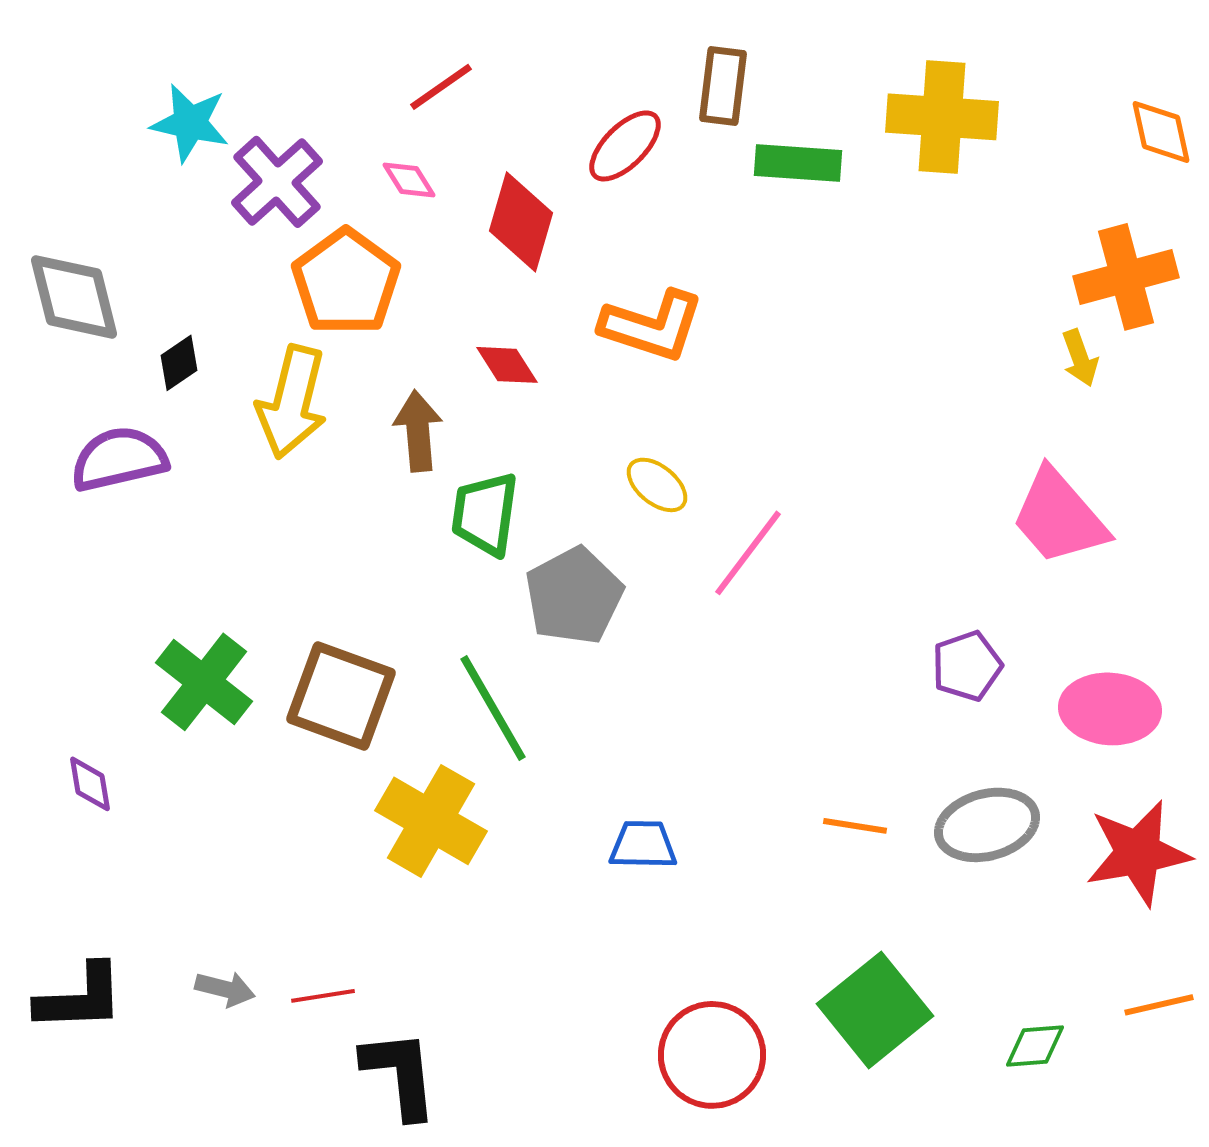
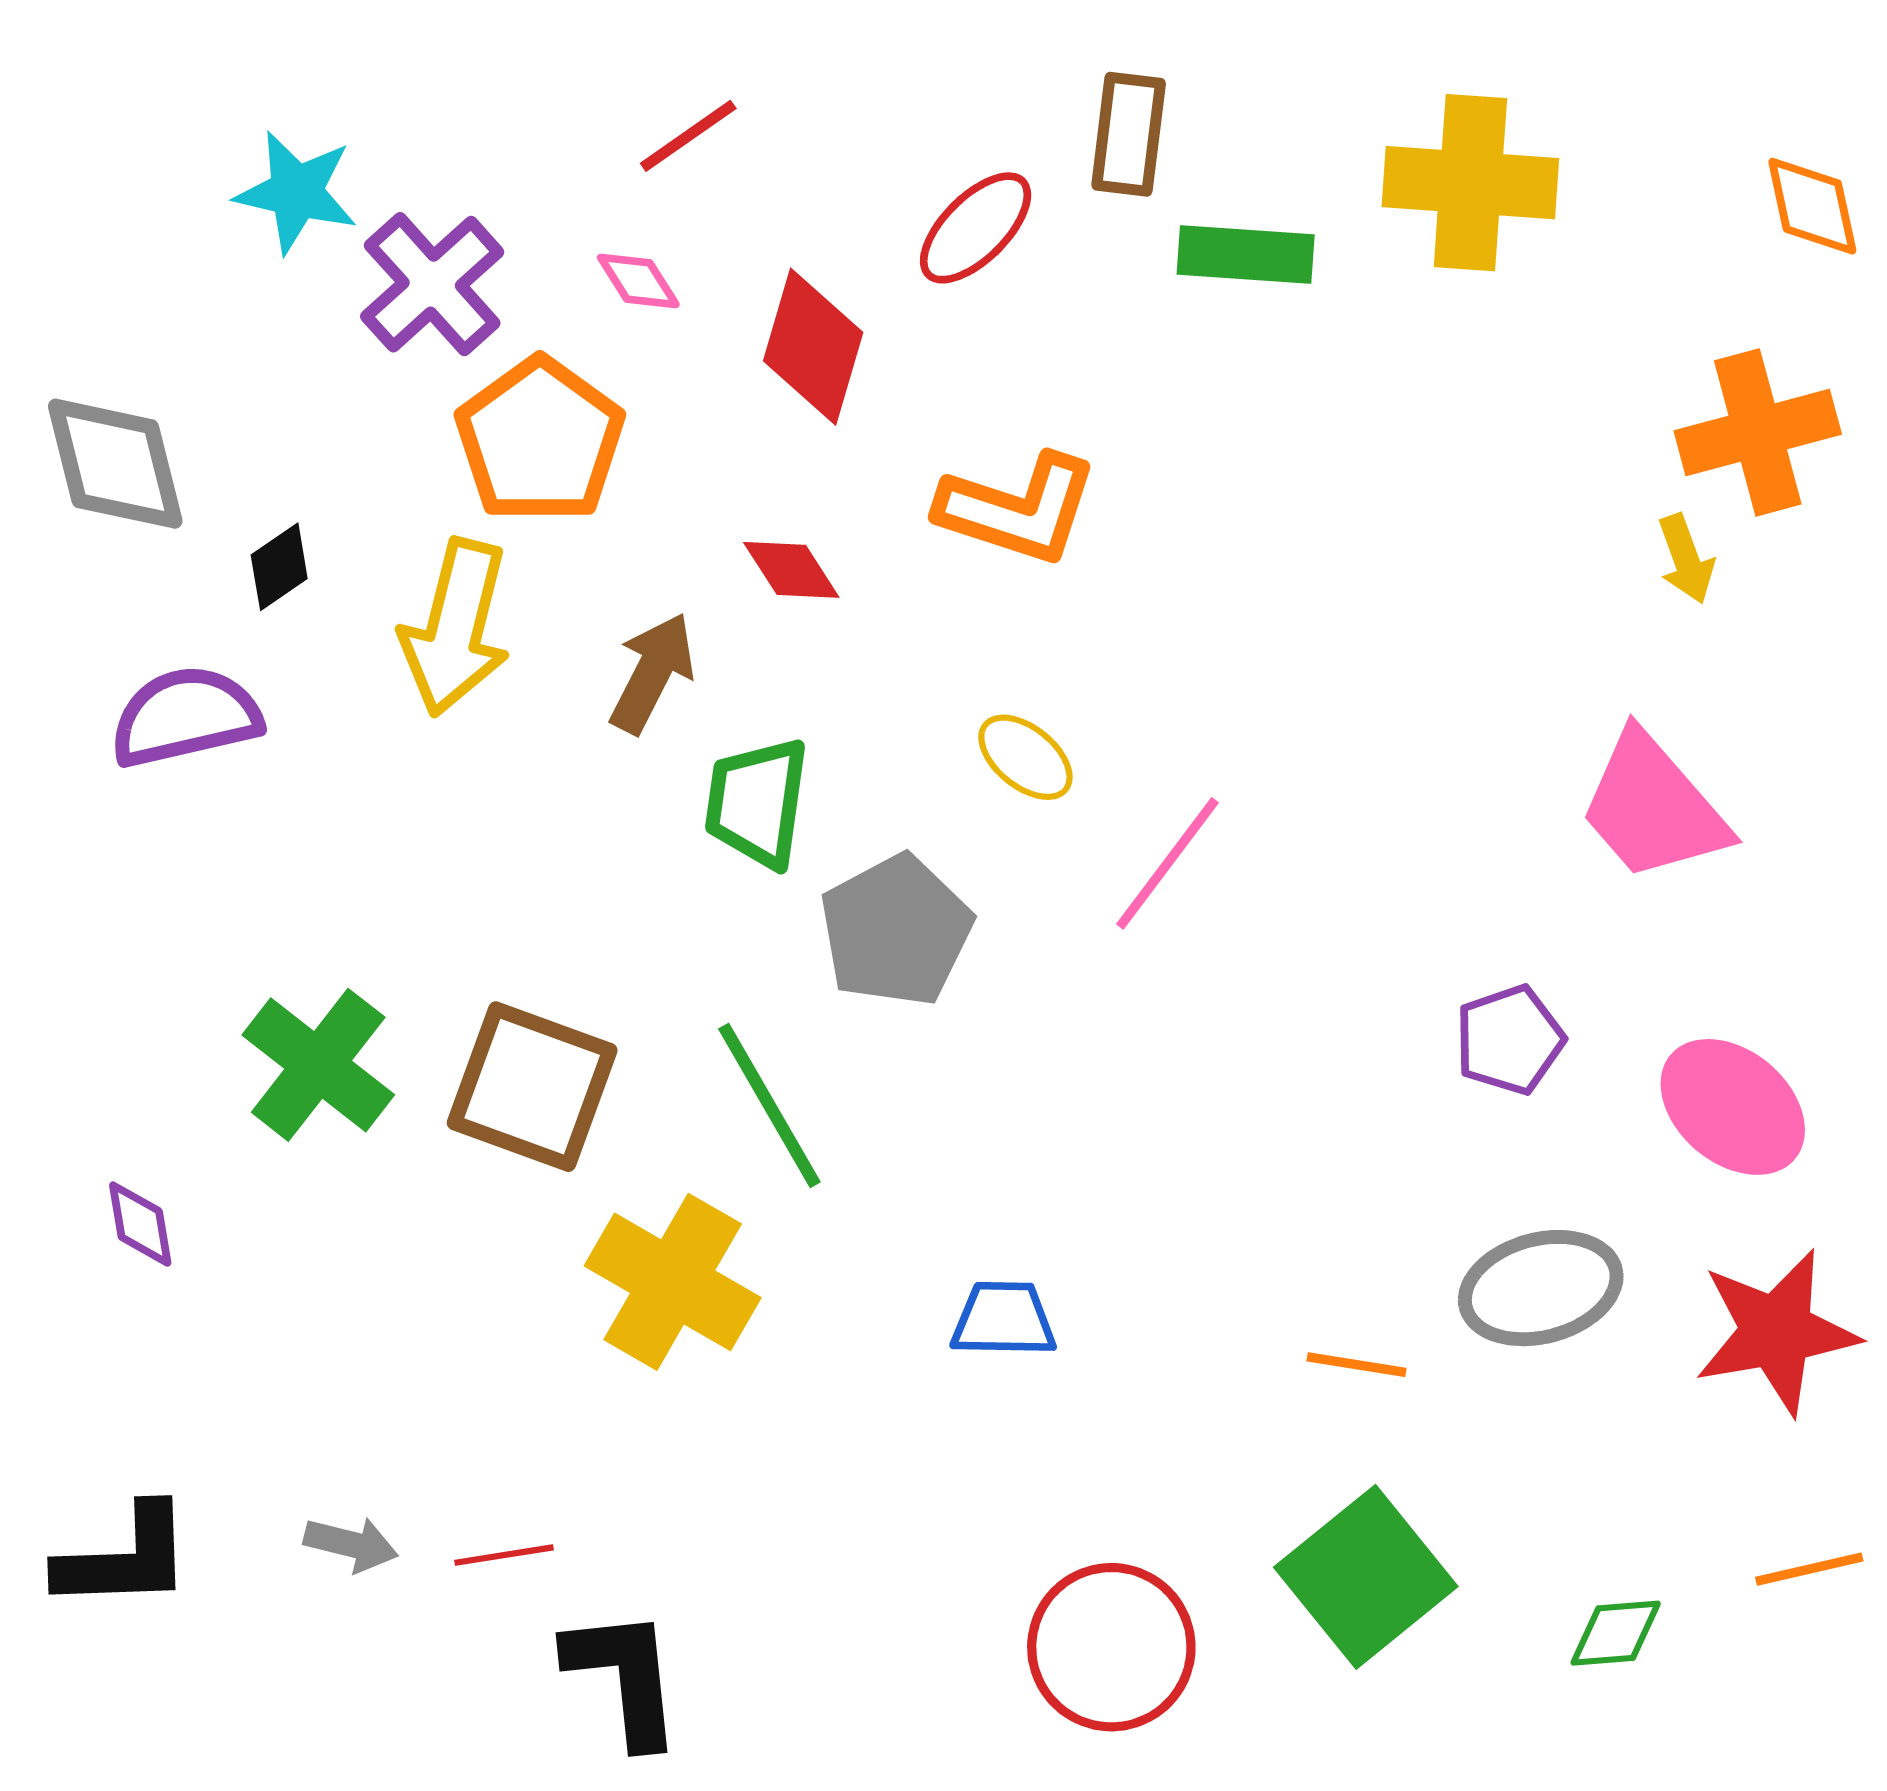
brown arrow: (418, 431) -> (652, 673), turned 32
pink ellipse: (1110, 709) -> (1733, 1107), turned 36
orange line: (855, 826) -> (1356, 1365), moved

